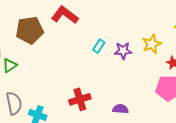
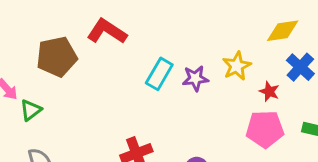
cyan rectangle: (99, 46) -> (159, 74), size x1.5

